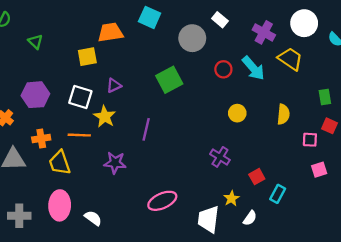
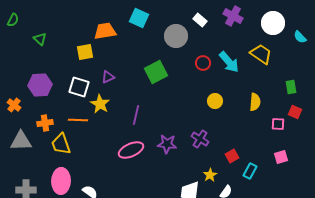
purple cross: (264, 32) -> (233, 16), moved
purple star: (115, 163) -> (167, 144), moved
pink square: (319, 170) -> (281, 157), moved
pink ellipse: (162, 201) -> (131, 150), moved

